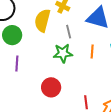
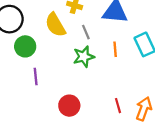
yellow semicircle: (42, 20) -> (55, 25), turned -35
red circle: (51, 87) -> (69, 106), moved

